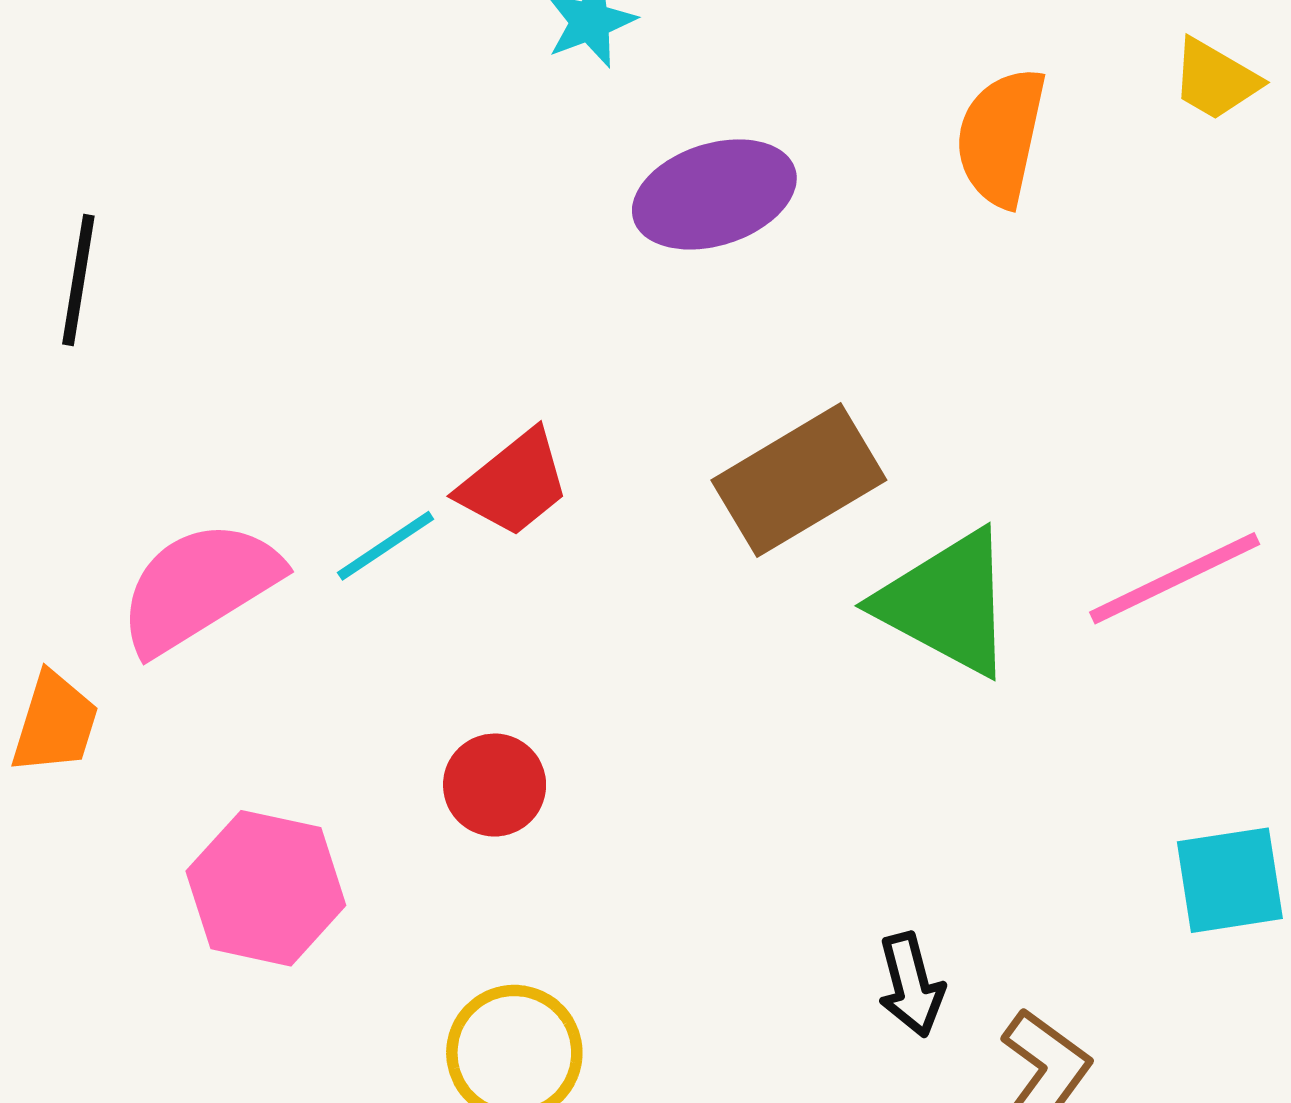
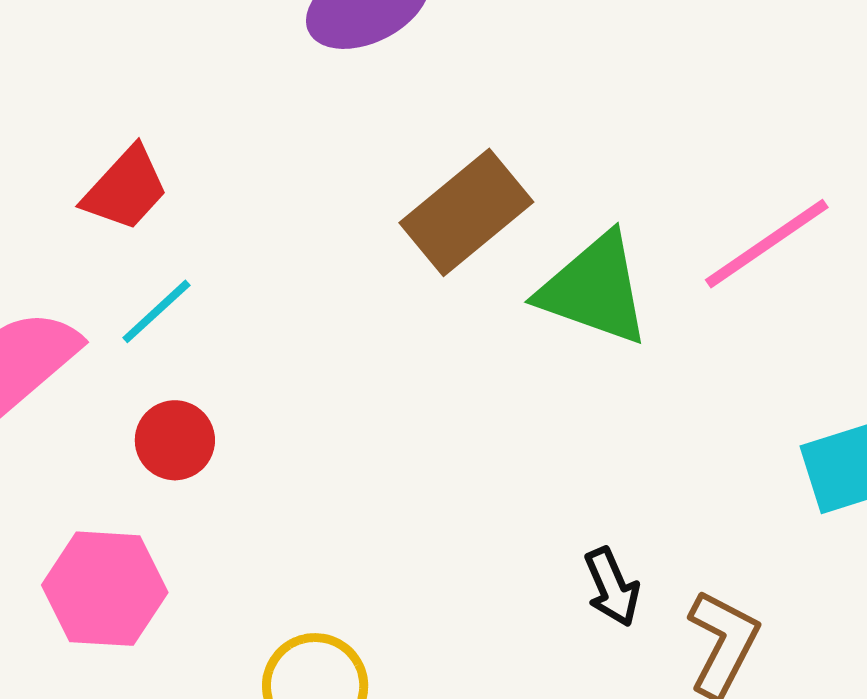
red trapezoid: (514, 483) -> (126, 189), moved
red circle: (495, 785) -> (175, 440), moved

